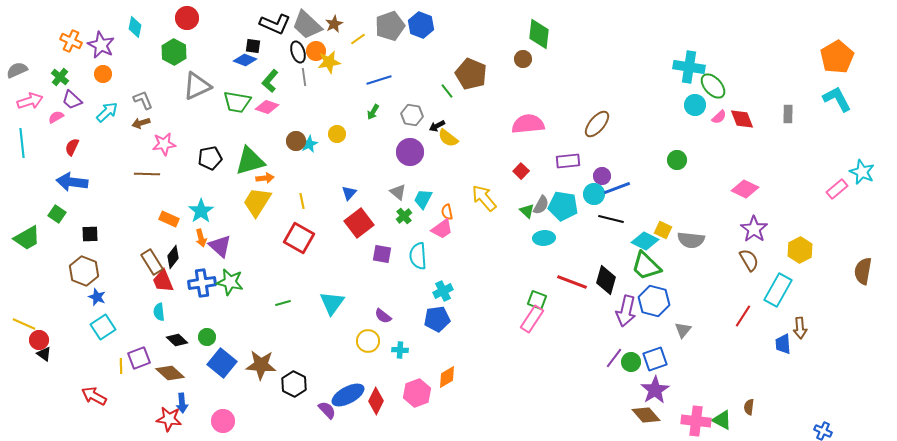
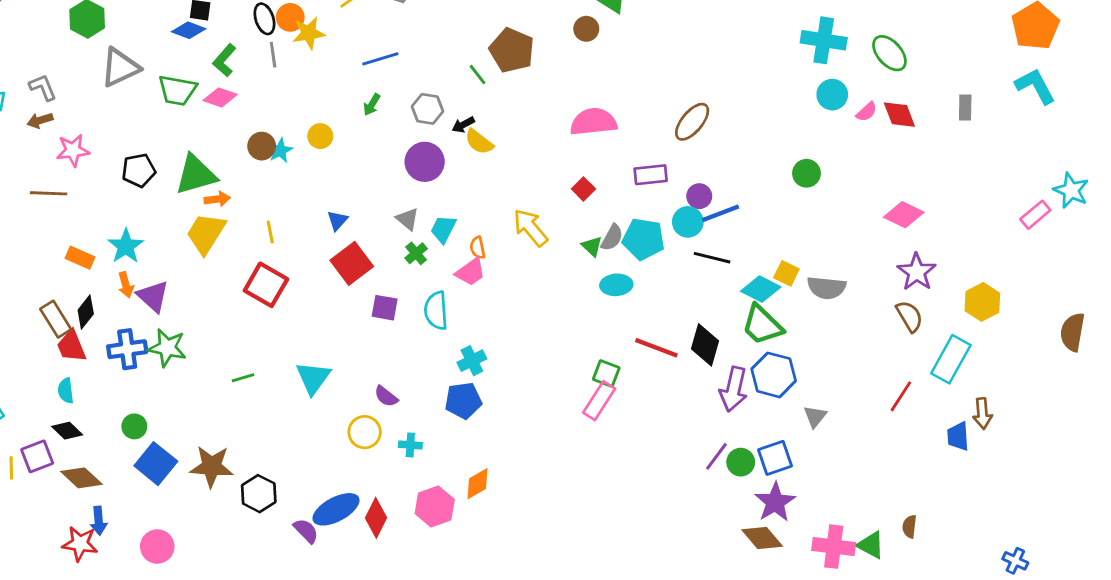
green ellipse: (713, 86) -> (889, 53), moved
black diamond: (177, 340) -> (67, 431), moved

